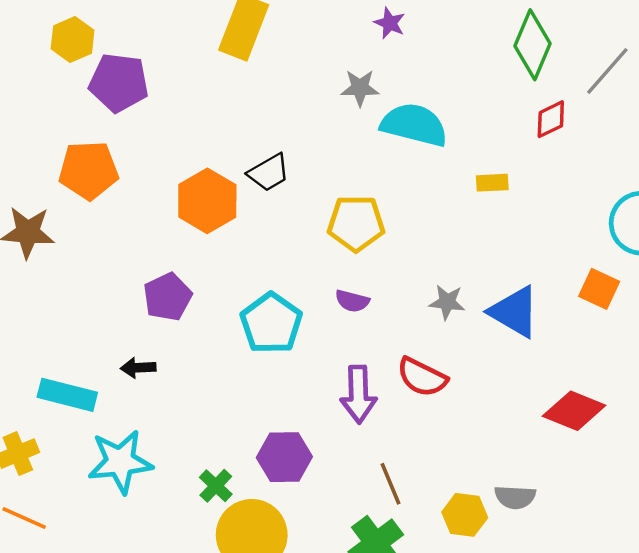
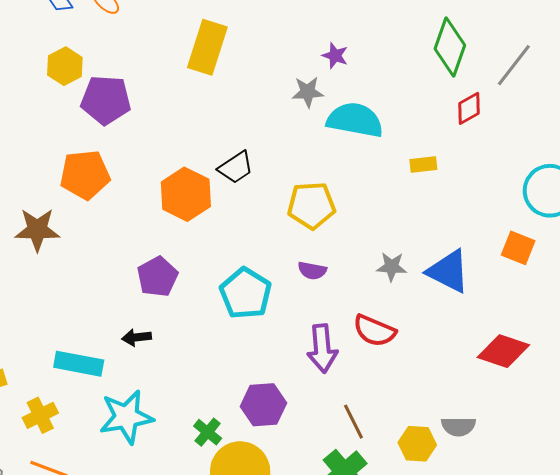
purple star: (390, 23) -> (335, 56), moved

